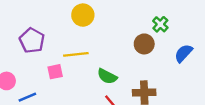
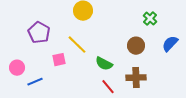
brown circle: (144, 44) -> (136, 46), moved
yellow line: (76, 54) -> (77, 45), turned 50

